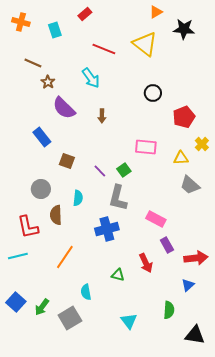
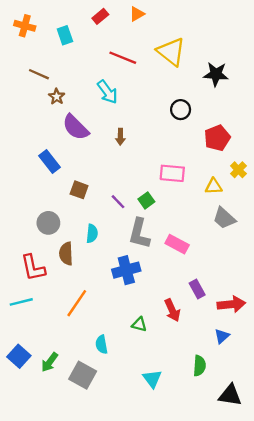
orange triangle: (156, 12) -> (137, 14), moved
black star: (184, 29) -> (216, 74), moved
pink rectangle: (156, 219) -> (177, 244), moved
gray square: (70, 318) -> (83, 375), turned -30

